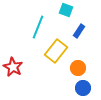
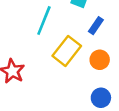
orange circle: (78, 68) -> (100, 60), moved

